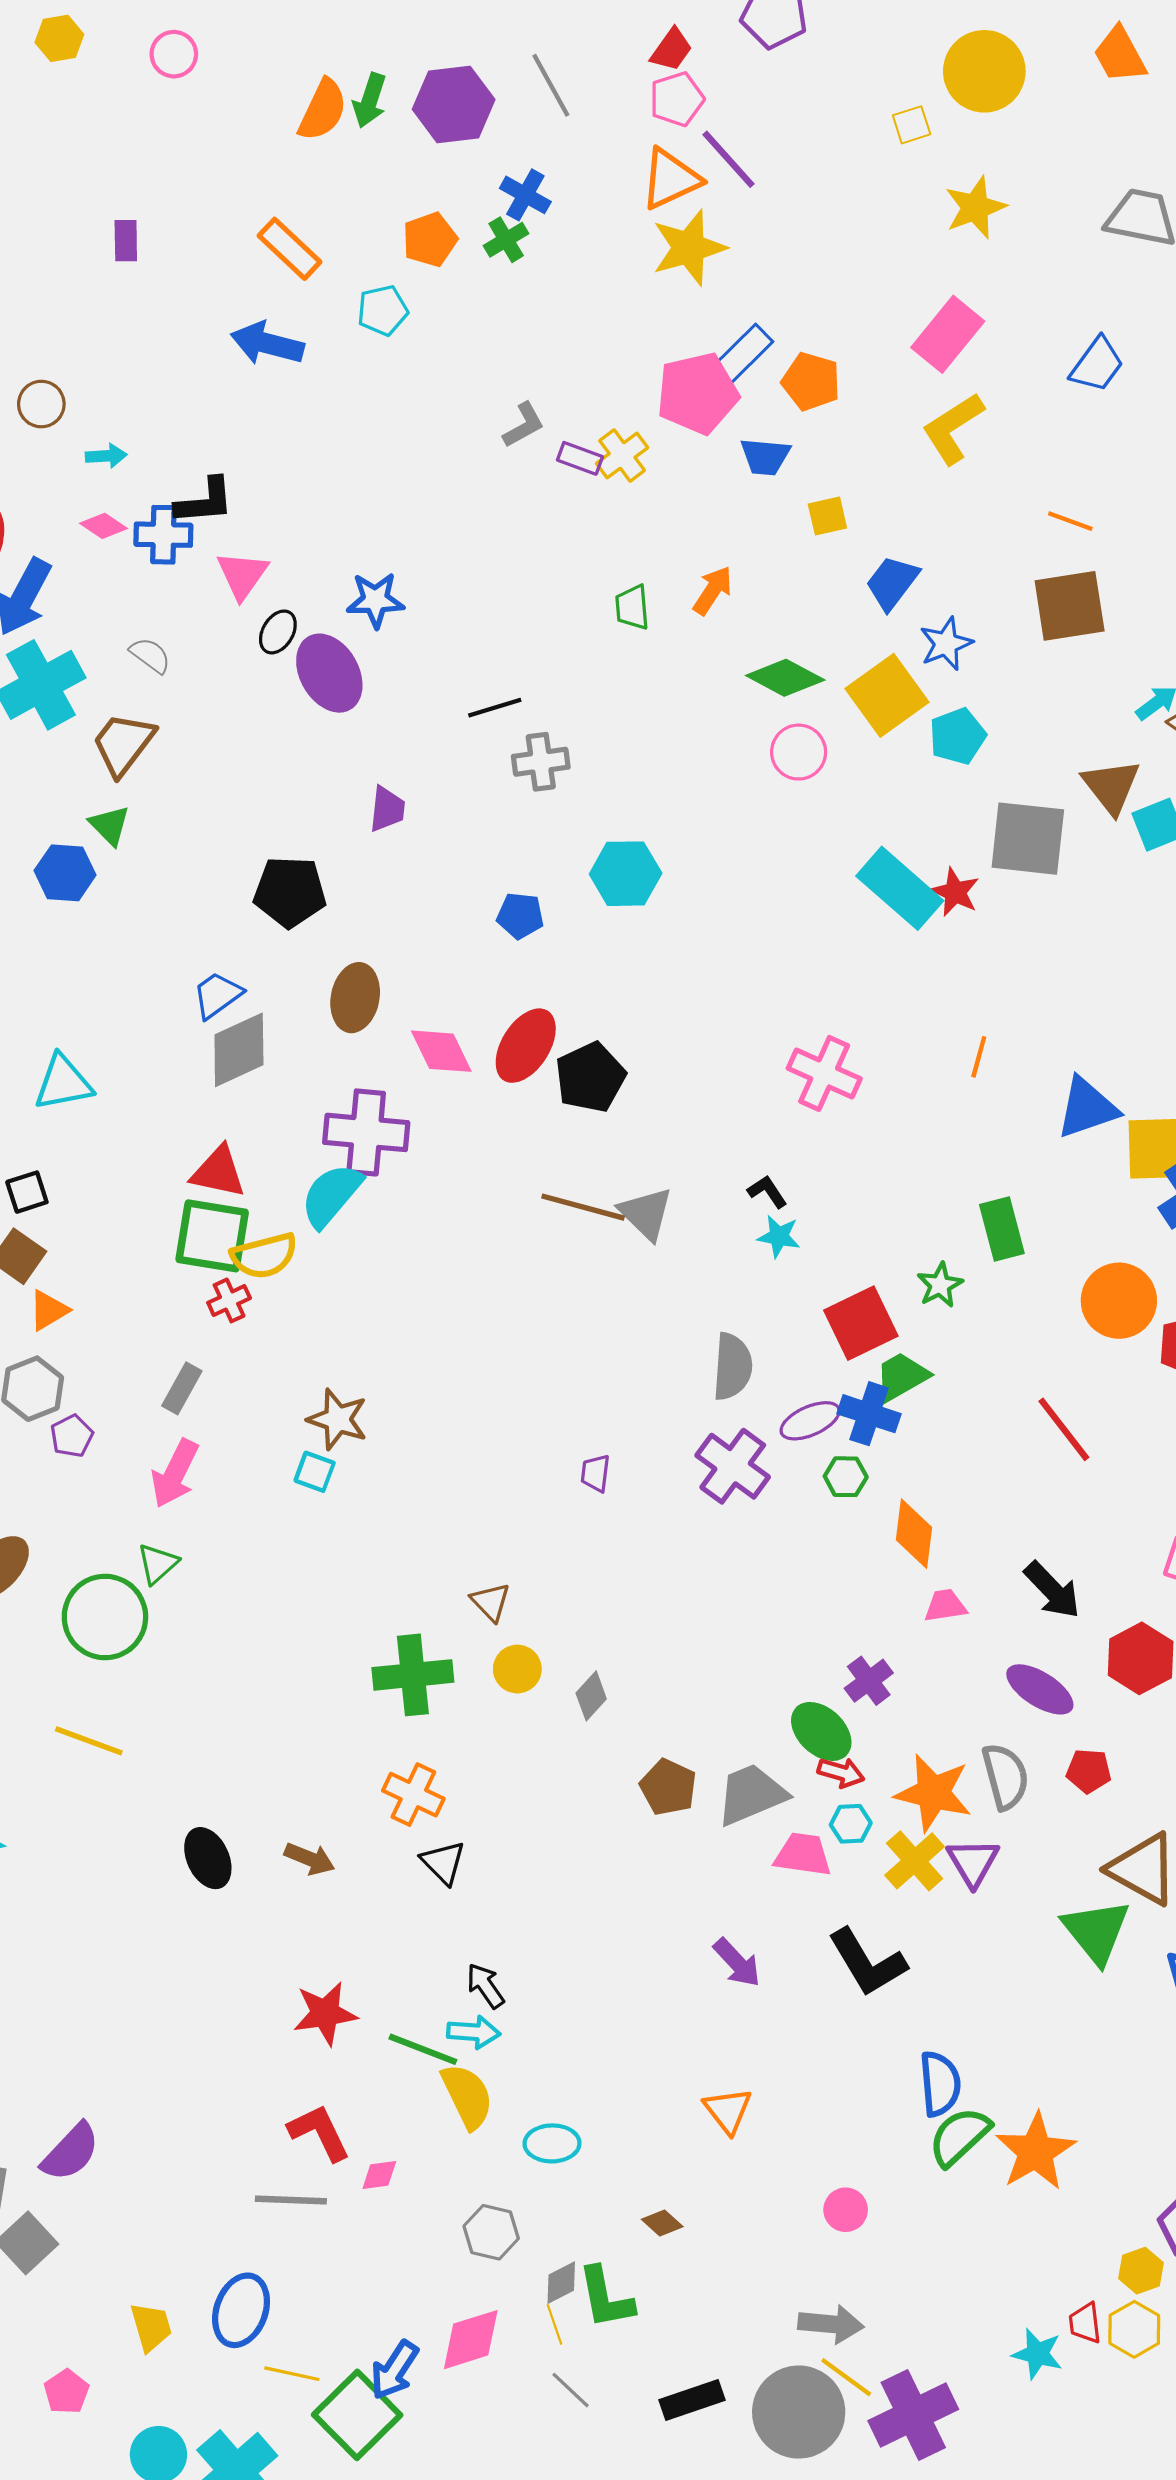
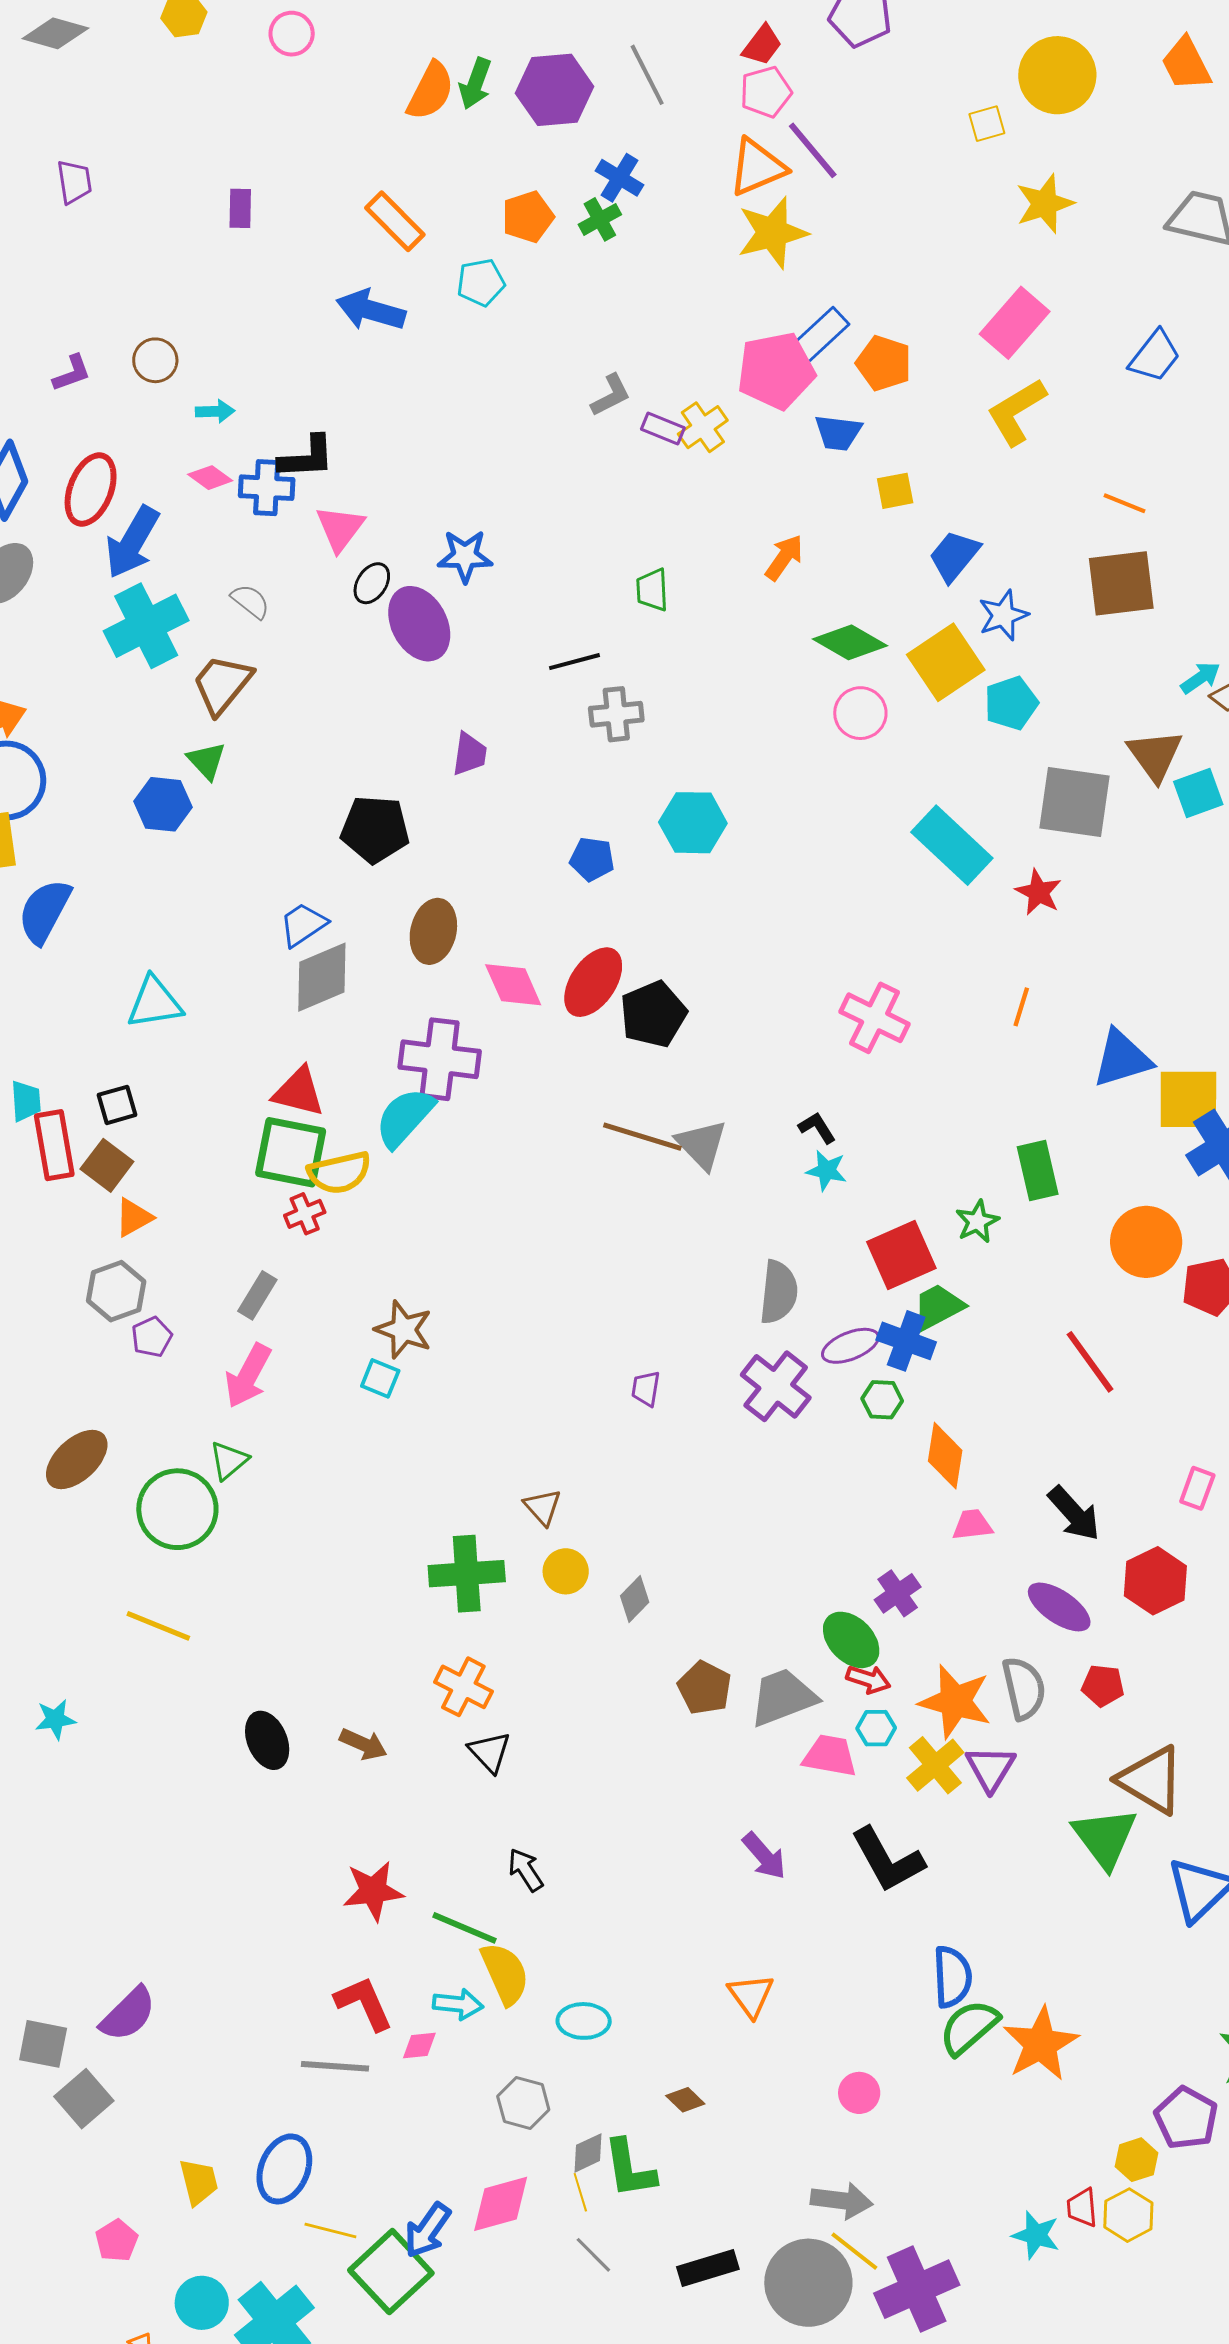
green trapezoid: (632, 607) -> (652, 590), moved
red star: (955, 892) -> (1038, 892), moved
cyan arrow: (474, 2032) -> (458, 2004), moved

